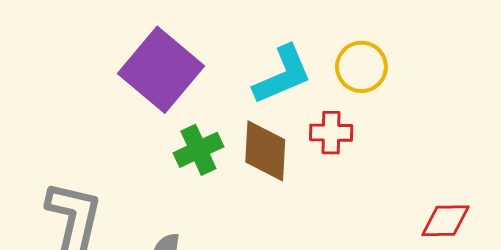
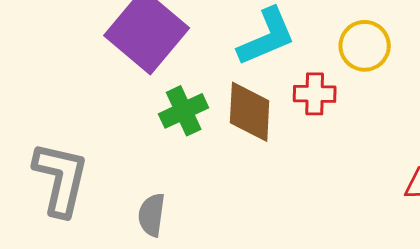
yellow circle: (361, 67) -> (365, 46), moved

